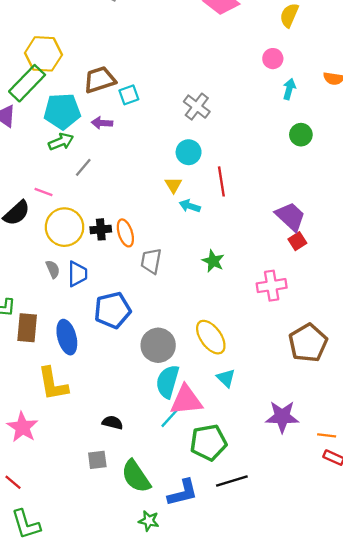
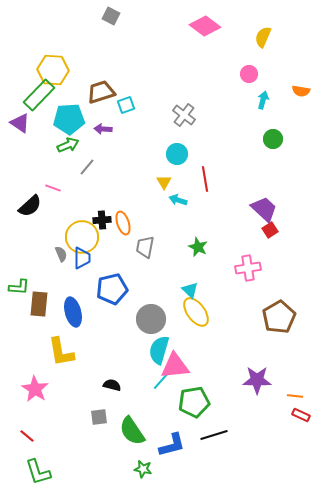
yellow circle: (65, 227) -> (82, 237), moved
cyan triangle: (226, 378) -> (190, 290), moved

